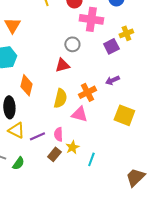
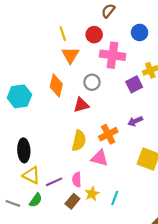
orange triangle: (12, 25) -> (70, 55), moved
orange diamond: (26, 85) -> (56, 85), moved
cyan line: (91, 159) -> (115, 198), moved
green semicircle: (18, 163) -> (36, 200), moved

